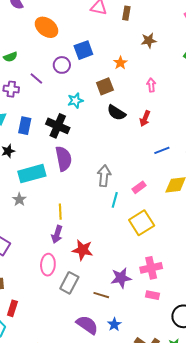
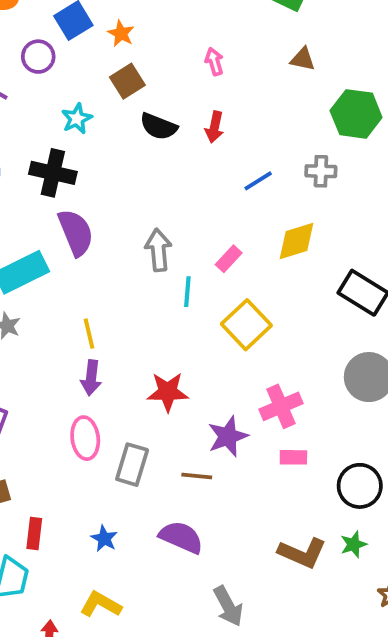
orange star: (120, 63) -> (121, 33), moved
red star: (83, 250) -> (168, 392), moved
blue star: (114, 324) -> (104, 539), moved

